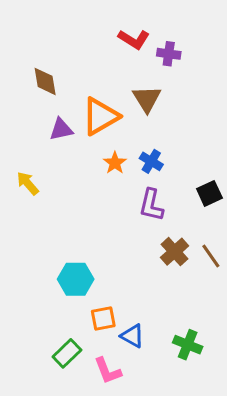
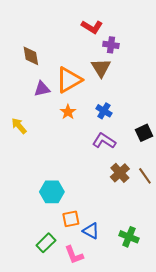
purple cross: (169, 54) -> (111, 45), moved
orange star: (115, 163) -> (68, 112), moved
purple L-shape: (151, 205) -> (104, 141), turned 110

